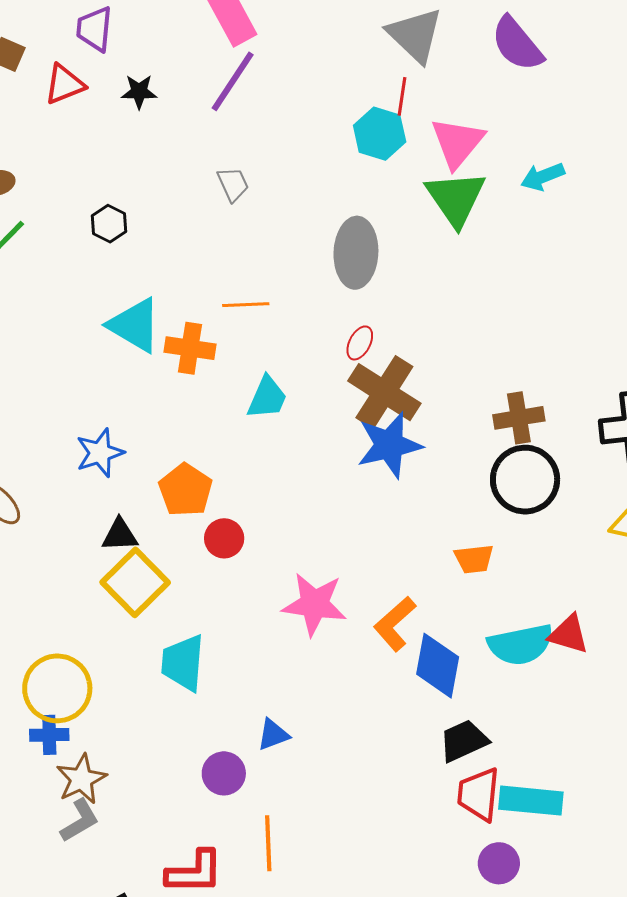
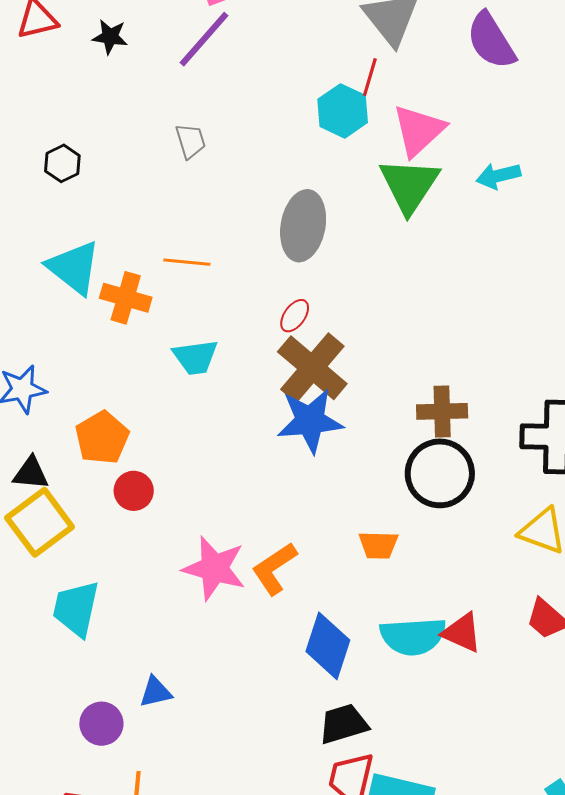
cyan trapezoid: (267, 398) -> (195, 357), turned 51
orange L-shape: (395, 624) -> (274, 569), moved

